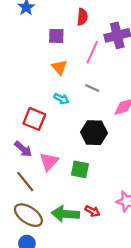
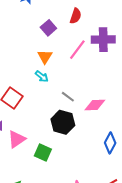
purple square: (56, 36) -> (48, 28), turned 35
gray line: (92, 88) -> (68, 97), moved
cyan arrow: (61, 99) -> (42, 76), moved

